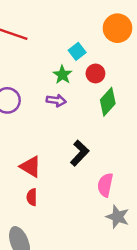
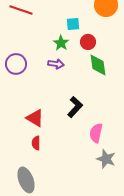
cyan square: (77, 51) -> (73, 24), turned 32
green diamond: (108, 102) -> (98, 65), turned -50

